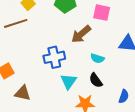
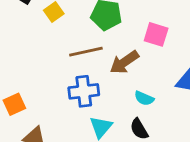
brown line: (16, 23) -> (86, 52), moved

